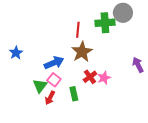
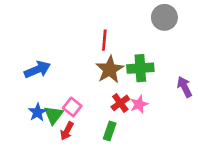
green cross: (105, 23) -> (140, 68), moved
blue star: (16, 53) -> (37, 112), moved
blue arrow: (54, 63) -> (37, 70), moved
green rectangle: (74, 94) -> (110, 131), moved, turned 32

